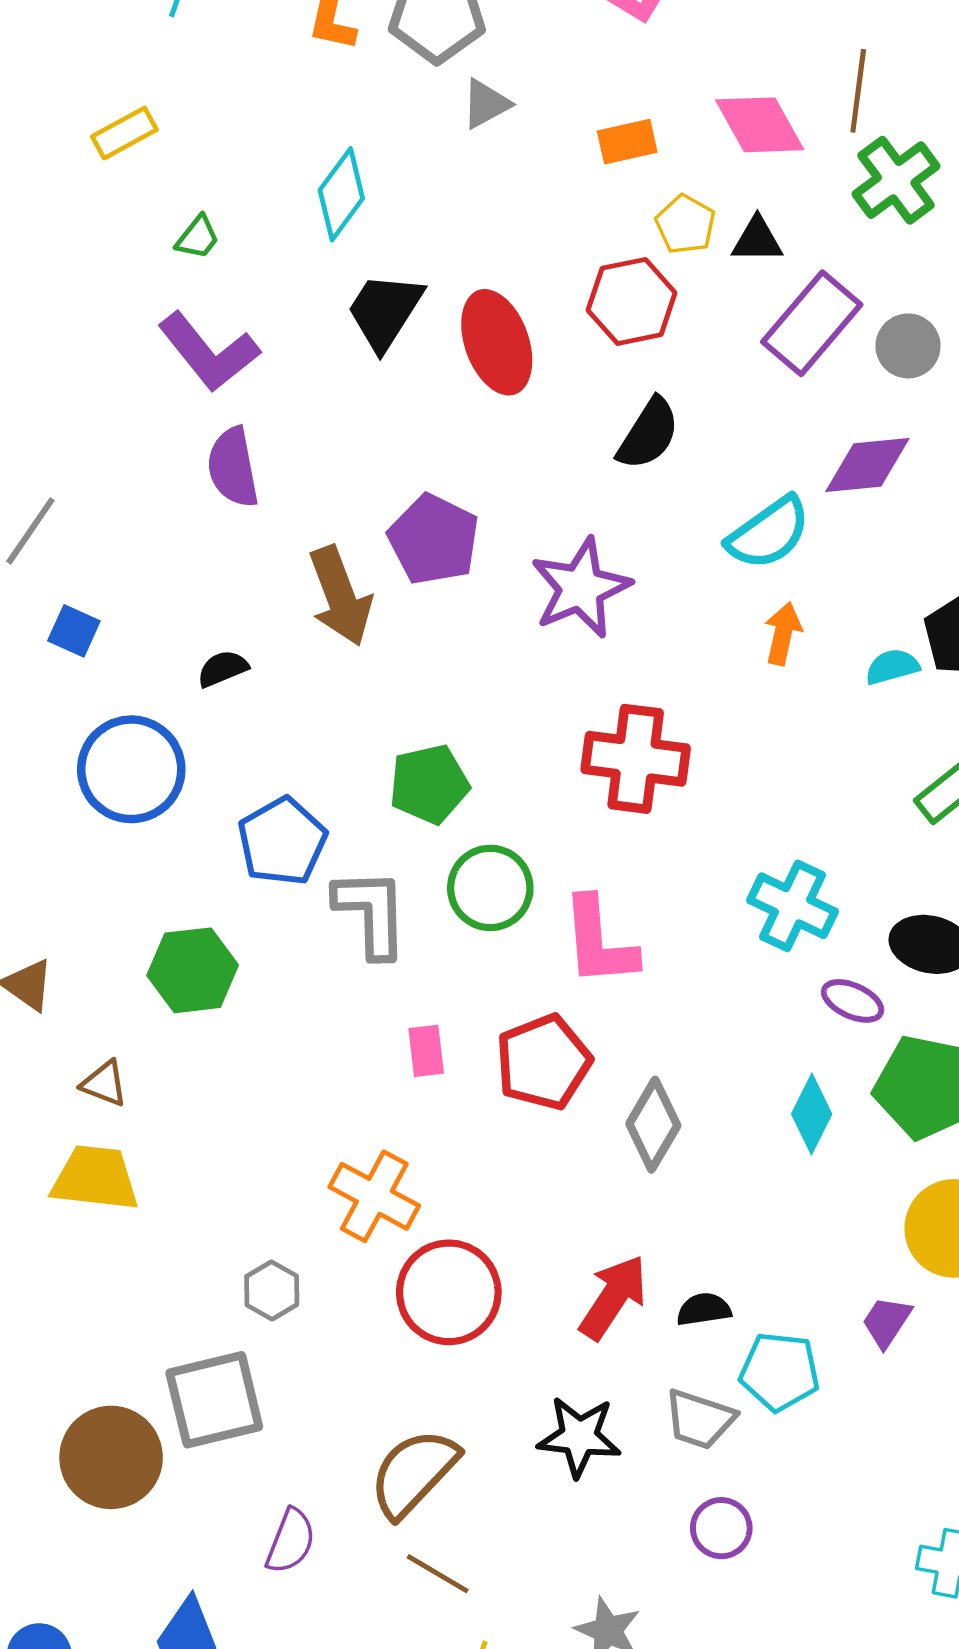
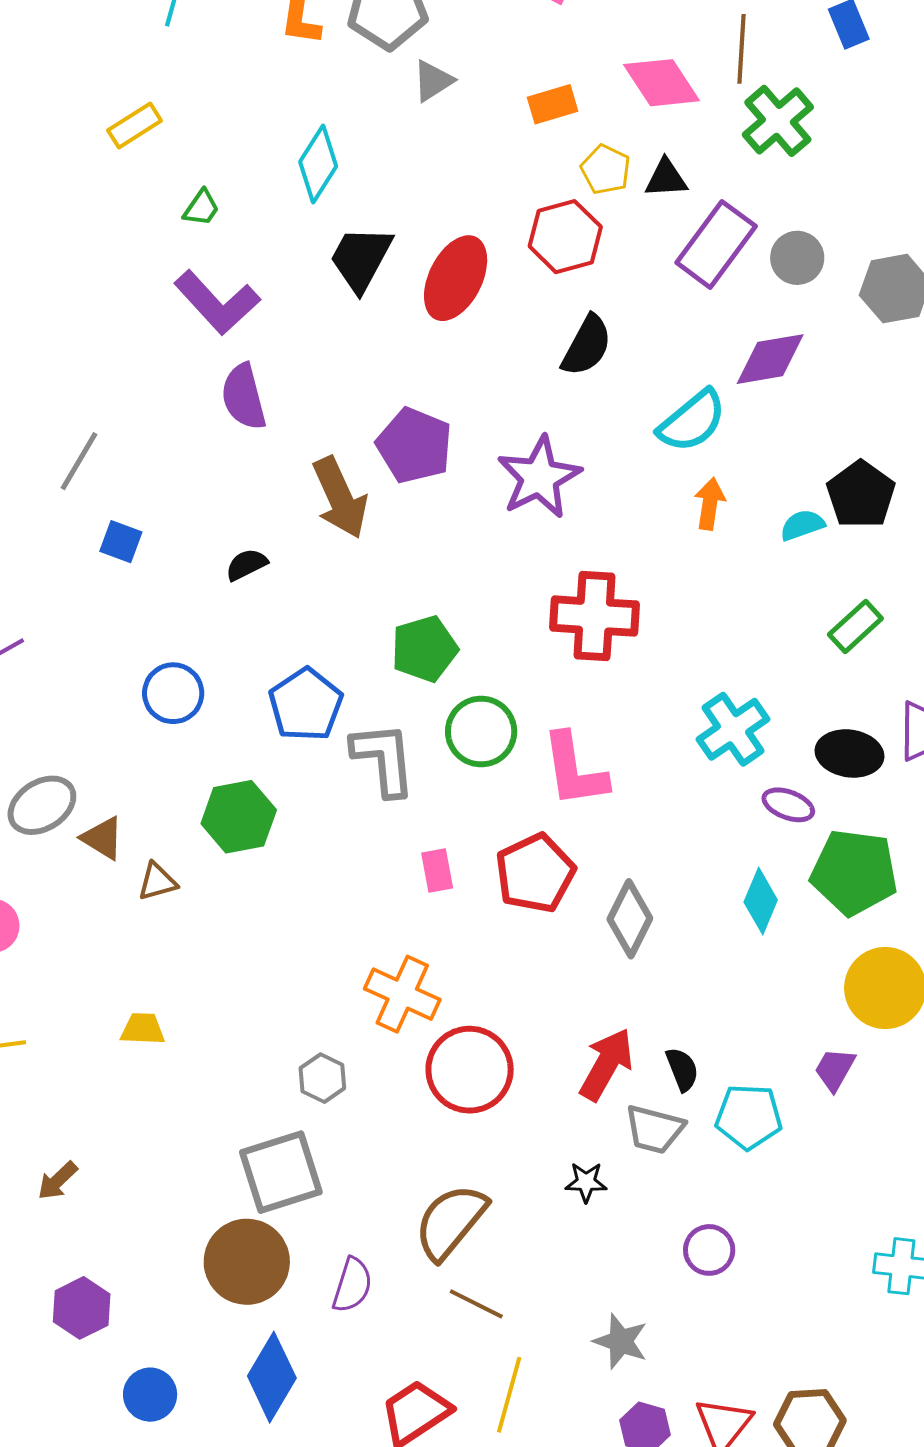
red ellipse: (497, 342) -> (456, 278), turned 50
blue circle: (131, 769) -> (173, 693), moved, size x0.7
cyan cross: (793, 906) -> (733, 729), turned 34
brown triangle: (104, 1084) -> (157, 882), moved, turned -33
yellow trapezoid: (95, 1178) -> (143, 1029), moved, size x0.6
black semicircle: (704, 1309) -> (682, 1069), turned 81
gray trapezoid: (700, 1419) -> (654, 1129), moved
black star: (579, 1437) -> (586, 1182), size x0.6
brown circle: (111, 1457) -> (247, 1262), moved

